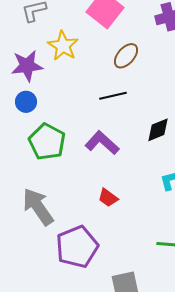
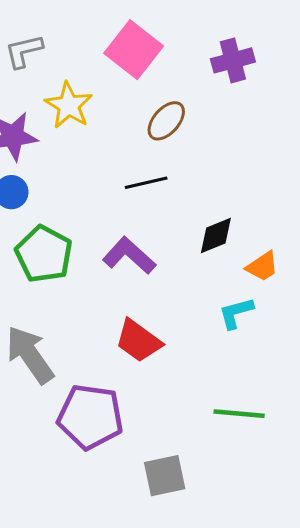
red trapezoid: (108, 198) -> (138, 341), size x1.5
purple pentagon: (77, 247) -> (90, 417), turned 30

